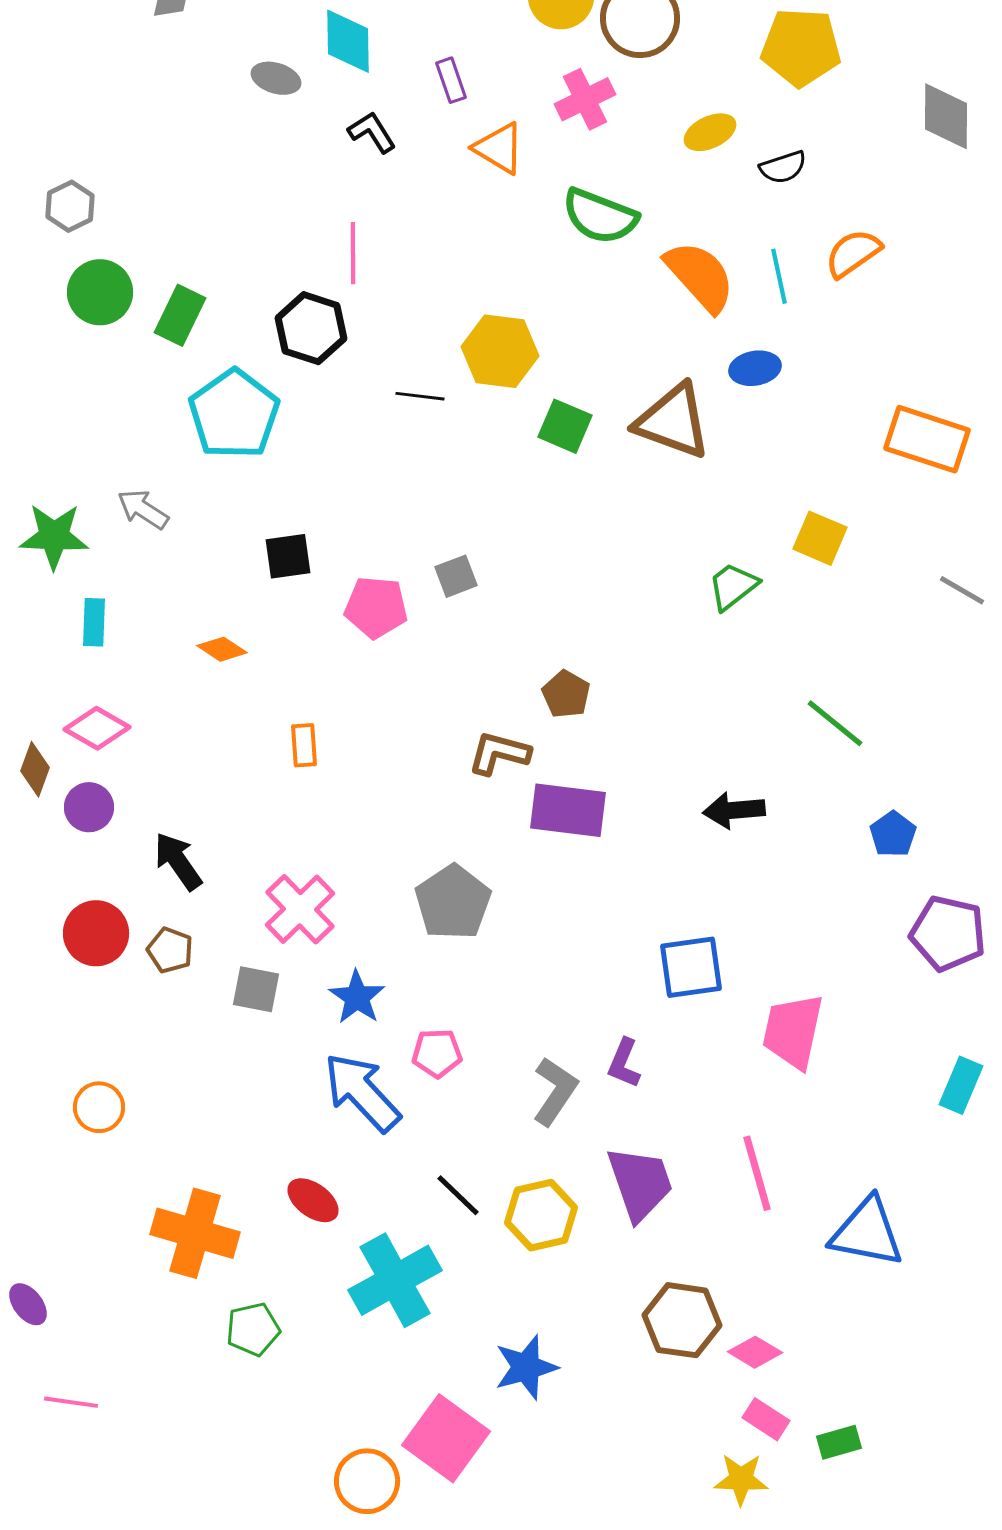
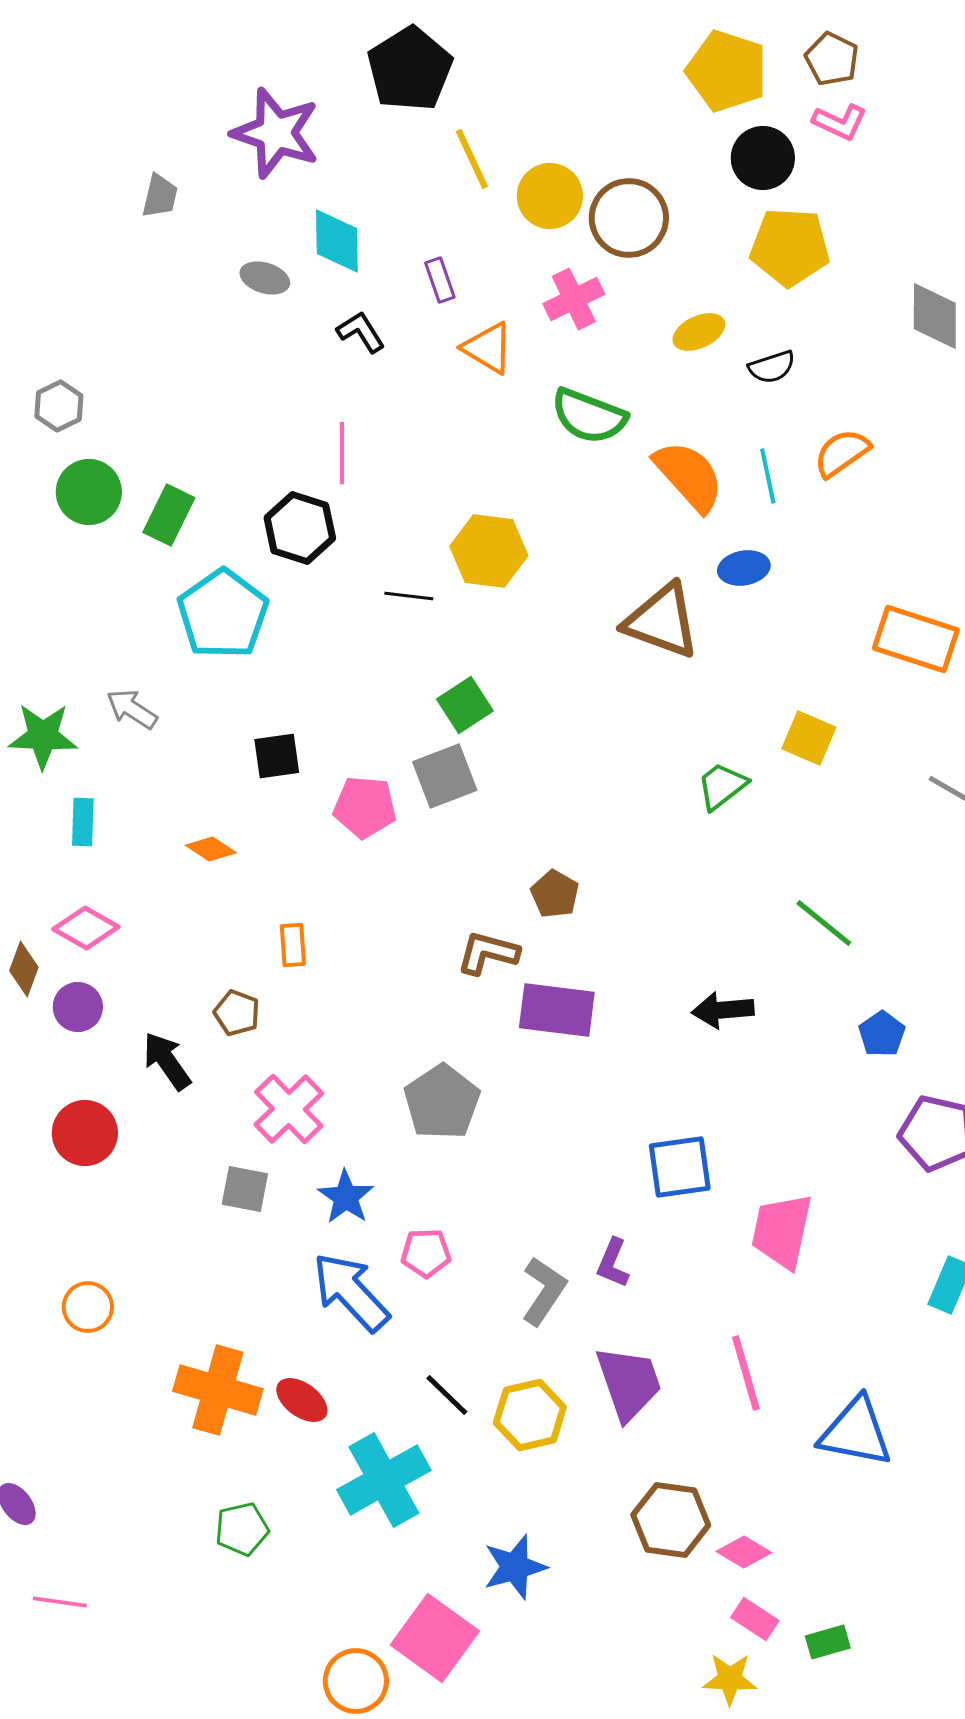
green square: (565, 426) -> (465, 705), moved, turned 34
gray square: (456, 576) -> (445, 776), size x1.5
brown pentagon: (170, 950) -> (237, 1013), moved
orange cross: (195, 1233) -> (218, 1390), moved

